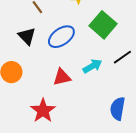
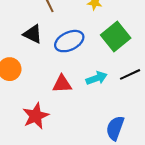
black triangle: (27, 36) -> (33, 34), turned -30

